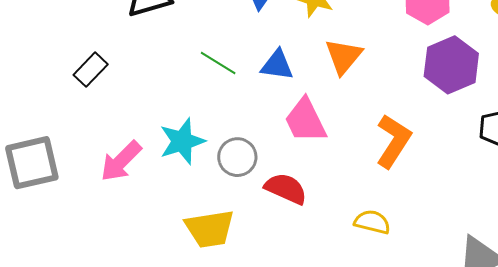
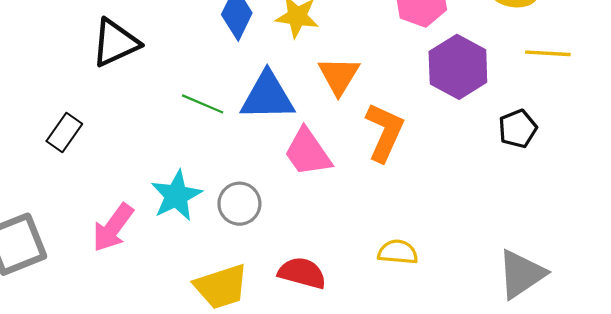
blue triangle: (277, 65) -> (267, 96), size x1.5
orange L-shape: (393, 141) -> (385, 132), moved
red semicircle: (286, 189) -> (302, 273), moved

